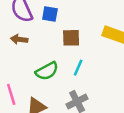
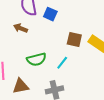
brown square: (71, 38) -> (74, 40), moved

